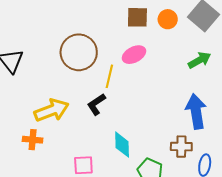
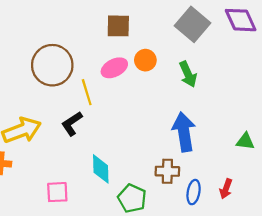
orange circle: (168, 19) -> (145, 60), moved
green arrow: (200, 60) -> (188, 74), turned 95
yellow line: (109, 76) -> (87, 92), turned -30

